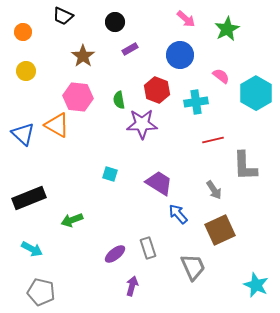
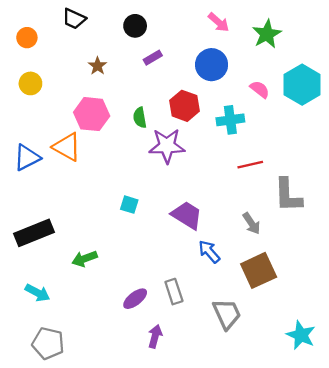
brown star: (83, 56) -> (97, 66), size x0.7
cyan hexagon: (256, 93) -> (302, 85), moved
blue triangle: (23, 134) -> (27, 158), turned 50

